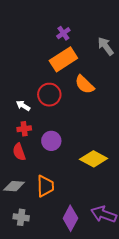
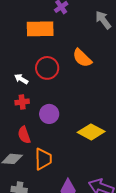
orange rectangle: (63, 59) -> (40, 29), moved, turned 32
red semicircle: (19, 152) -> (24, 135), moved

